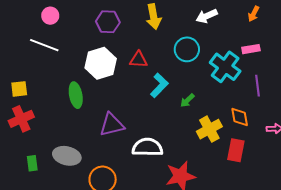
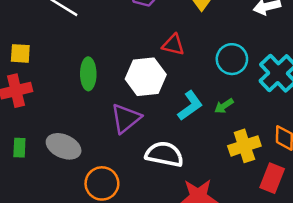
cyan circle: (187, 49) -> (232, 59), moved
white hexagon: (101, 63) -> (146, 77), moved
cyan L-shape: (159, 85) -> (190, 106), moved
purple triangle: (112, 125) -> (126, 118), turned -36

